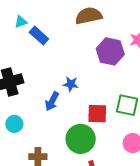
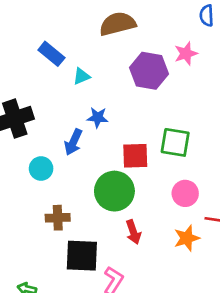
cyan triangle: (21, 22) -> (81, 76), moved
cyan circle: (14, 124) -> (41, 169), moved

